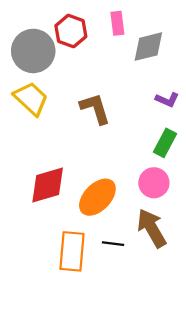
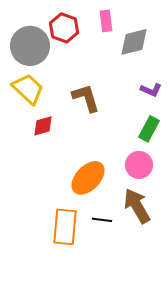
red diamond: (48, 185) -> (43, 126), moved, size x0.6

